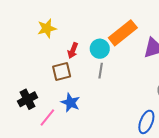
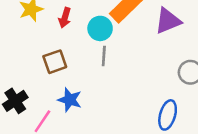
red arrow: (73, 51) -> (65, 18), moved

